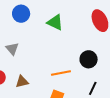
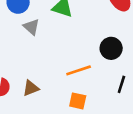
gray triangle: (12, 49) -> (31, 27), moved

